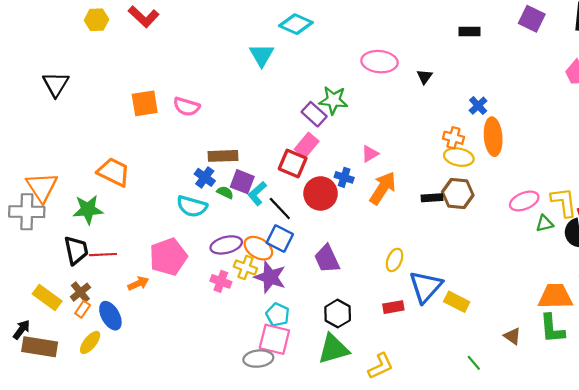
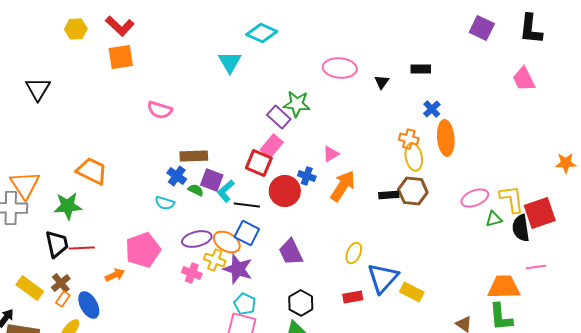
black rectangle: (470, 32) -> (421, 69), moved
orange square: (145, 103) -> (121, 57), moved
yellow ellipse: (459, 157) -> (414, 157), turned 68
cyan semicircle: (192, 206) -> (165, 203), size x0.7
black line: (280, 208) -> (247, 205), turned -40

